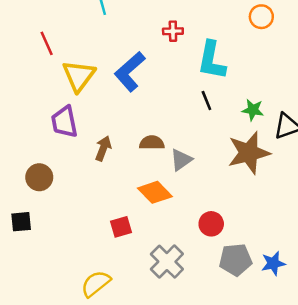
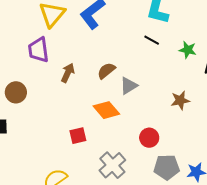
black line: (206, 101) -> (152, 40), turned -42
brown semicircle: (152, 143) -> (106, 71), turned -42
brown star: (249, 153) -> (180, 100), moved, size x0.6

